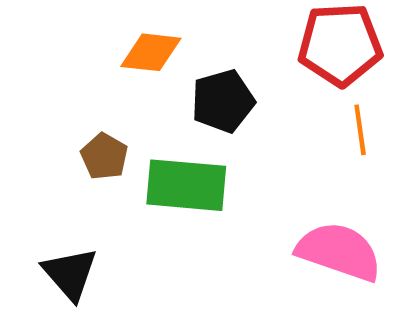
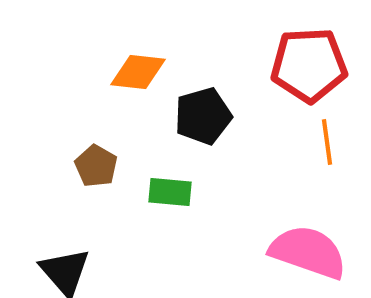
green rectangle: (186, 185) -> (170, 192), size x0.6

